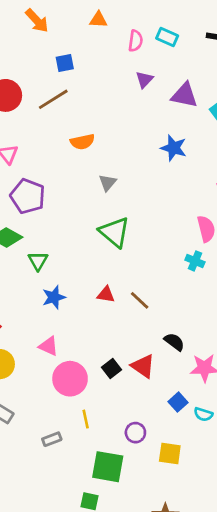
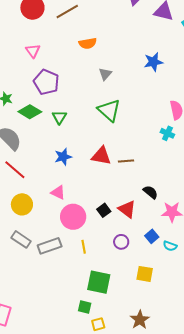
blue star: (174, 148) -> (153, 62), moved, turned -30
green triangle: (38, 261) -> (59, 117), moved
red triangle: (106, 295) -> (101, 156), size x1.5
brown line: (140, 300) -> (126, 161), turned -49
purple circle: (135, 433) -> (121, 242), moved
gray rectangle: (52, 439) -> (50, 246), moved, size x1.6

